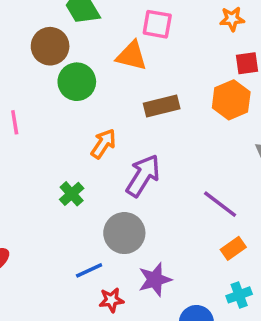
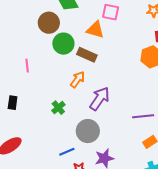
brown rectangle: (162, 106) -> (87, 55), moved, turned 36
purple line: (220, 204) -> (143, 116), turned -45

